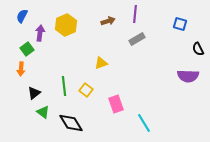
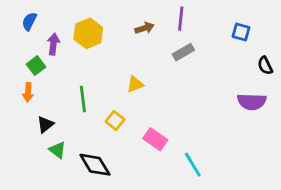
green line: (64, 86) -> (83, 99), moved
pink rectangle: (116, 104) -> (155, 139), turned -36

